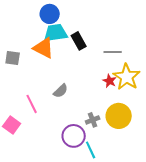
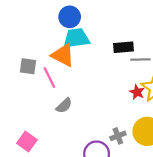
black rectangle: (79, 41) -> (124, 47), moved, turned -66
gray semicircle: (61, 91) -> (64, 106), moved
pink line: (32, 104) -> (49, 77), moved

